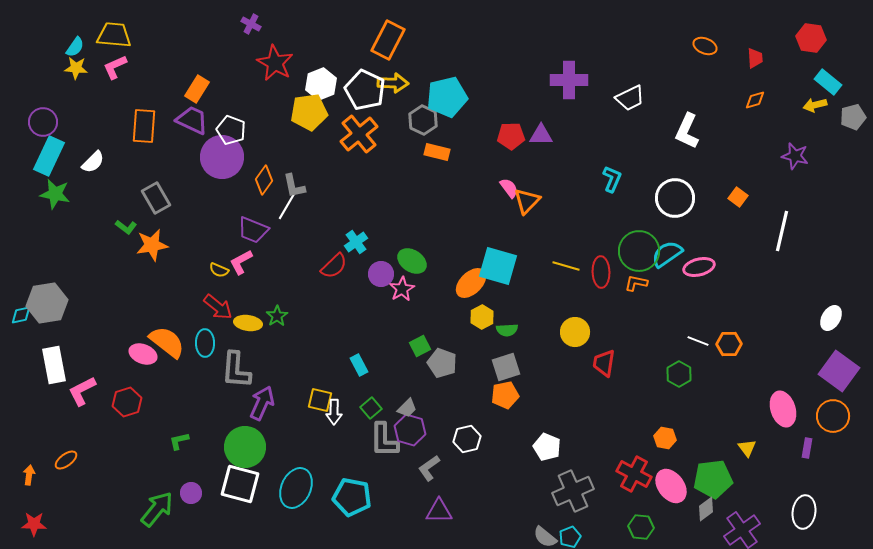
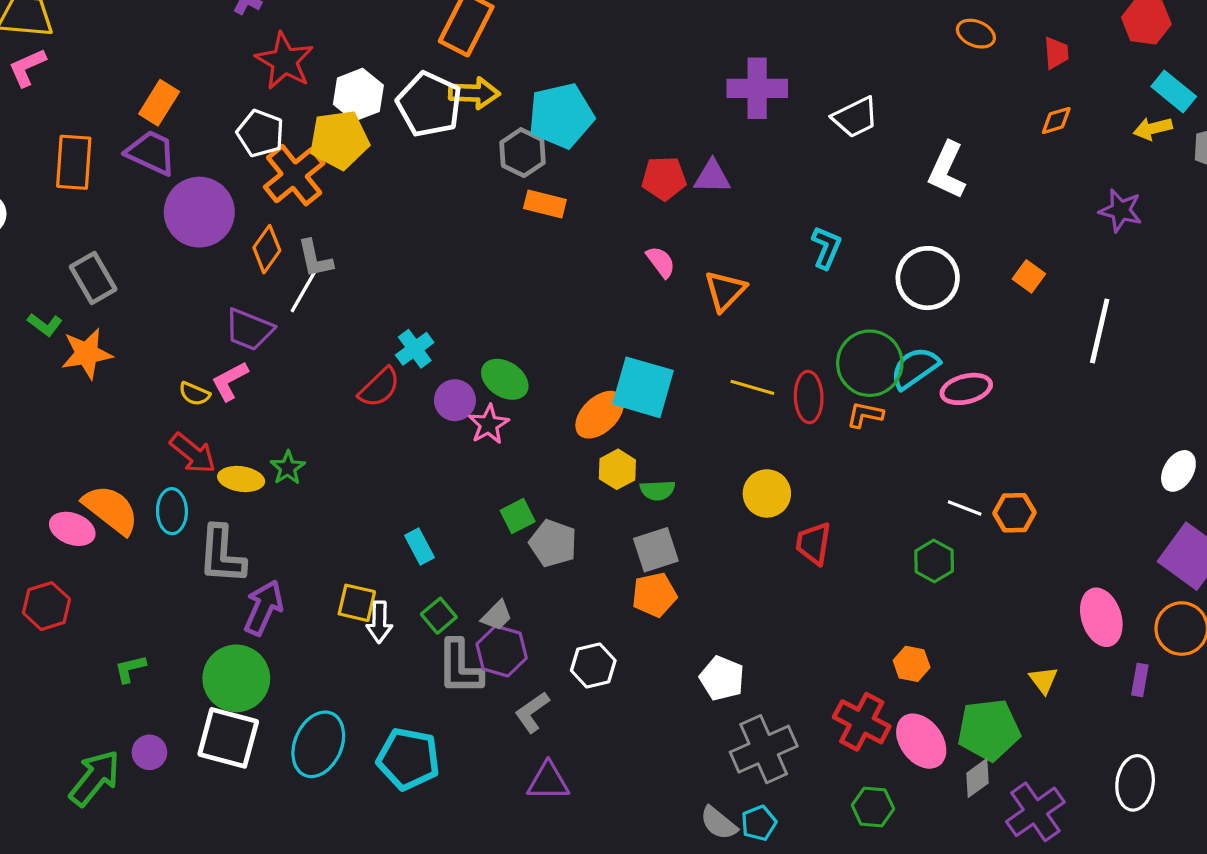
white pentagon: (231, 130) -> (260, 133), moved
orange cross: (359, 134) -> (294, 175), moved
orange triangle: (527, 201) -> (725, 291), moved

